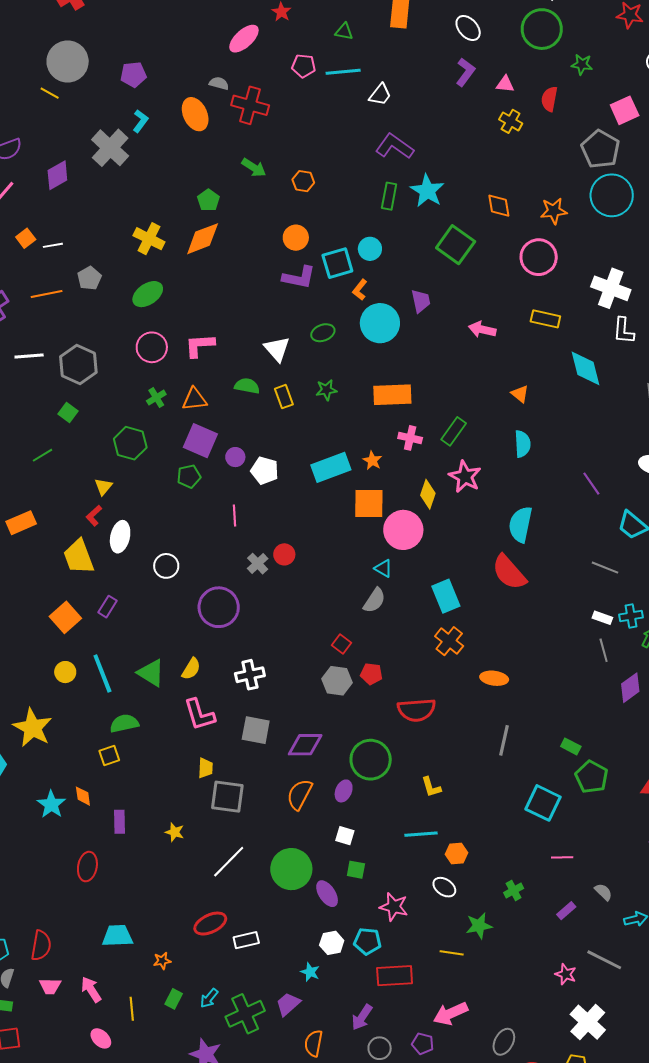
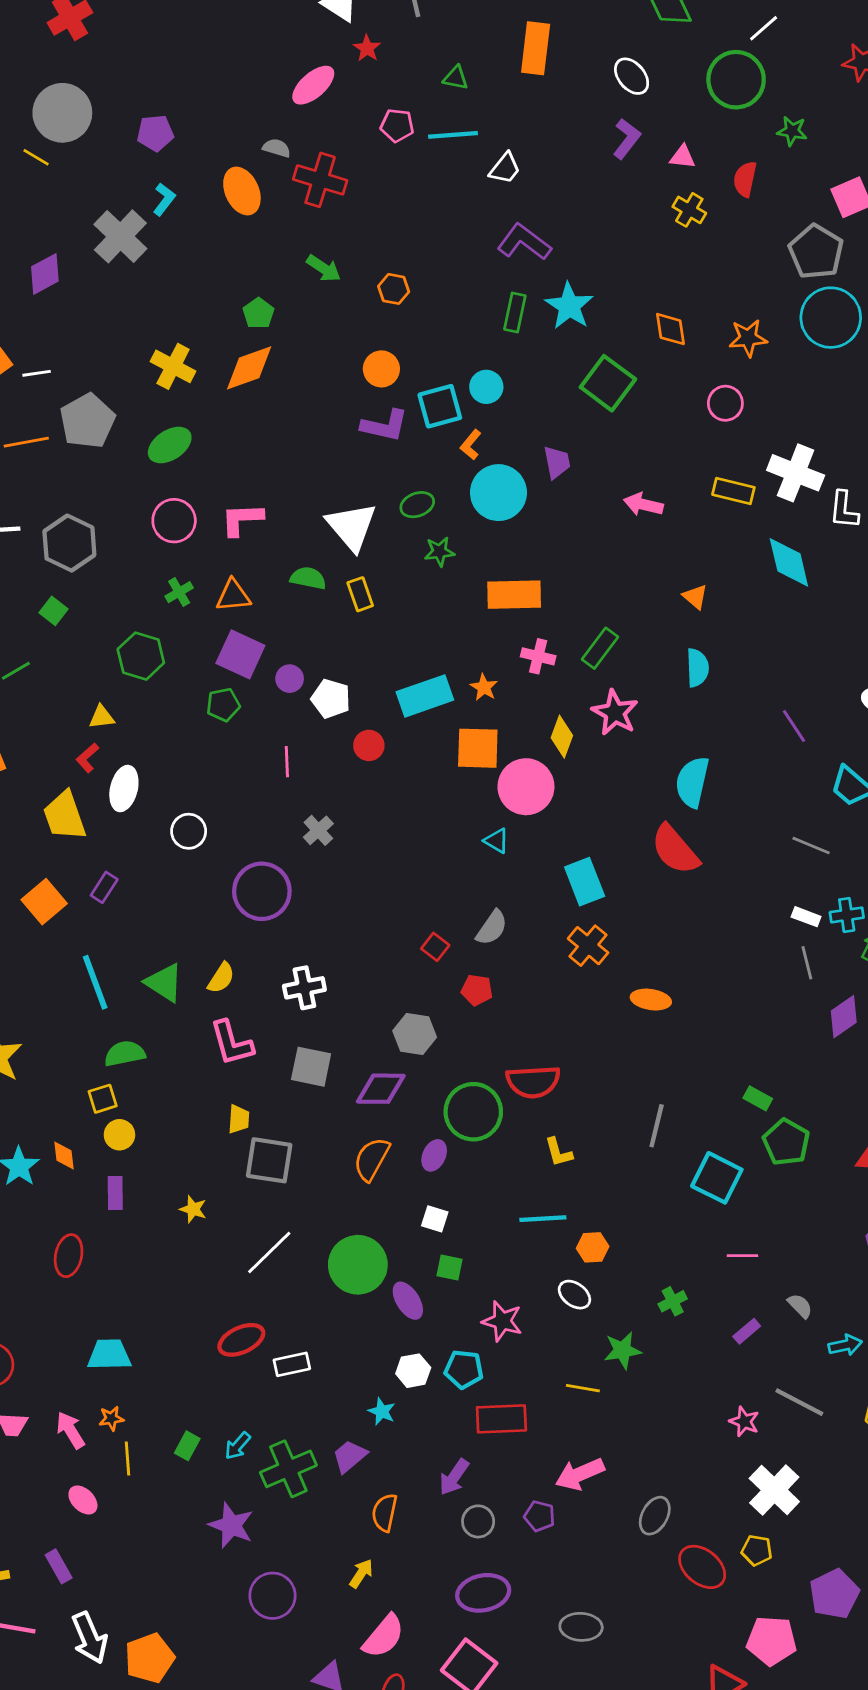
pink circle: (539, 257) -> (725, 403), size x0.7
gray pentagon: (89, 278) -> (87, 421), size x1.6
white cross: (611, 288) -> (796, 473), moved
white triangle: (277, 349) -> (352, 527), size x1.4
green star: (326, 390) -> (439, 552), moved
yellow triangle: (103, 487) -> (102, 717), turned 42
red circle: (284, 554) -> (369, 745), moved
gray semicircle: (374, 600) -> (492, 928), moved
yellow circle: (65, 672) -> (119, 1135), moved
gray hexagon: (337, 681) -> (415, 1034), moved
red semicircle: (417, 710) -> (533, 1082), moved
gray line: (504, 740) -> (657, 1126), moved
orange star: (162, 961) -> (111, 1418), moved

